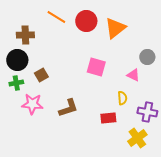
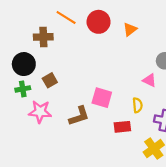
orange triangle: (115, 28) -> (130, 29), size x0.6
brown cross: (25, 35) -> (43, 37), moved
pink square: (96, 67) -> (102, 98), moved

